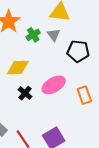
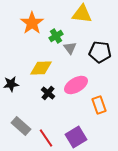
gray triangle: (54, 35) -> (70, 48), moved
orange rectangle: (84, 95) -> (99, 105), moved

